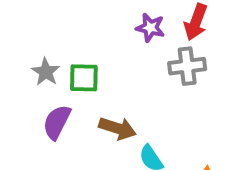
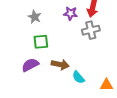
gray star: (46, 72) -> (35, 17), moved
purple semicircle: (57, 122) -> (30, 65), turned 42

